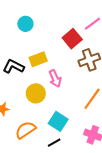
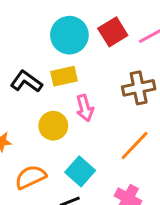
cyan circle: (25, 24) -> (69, 35), moved, size x1.6
red square: (72, 39) -> (113, 32), moved

